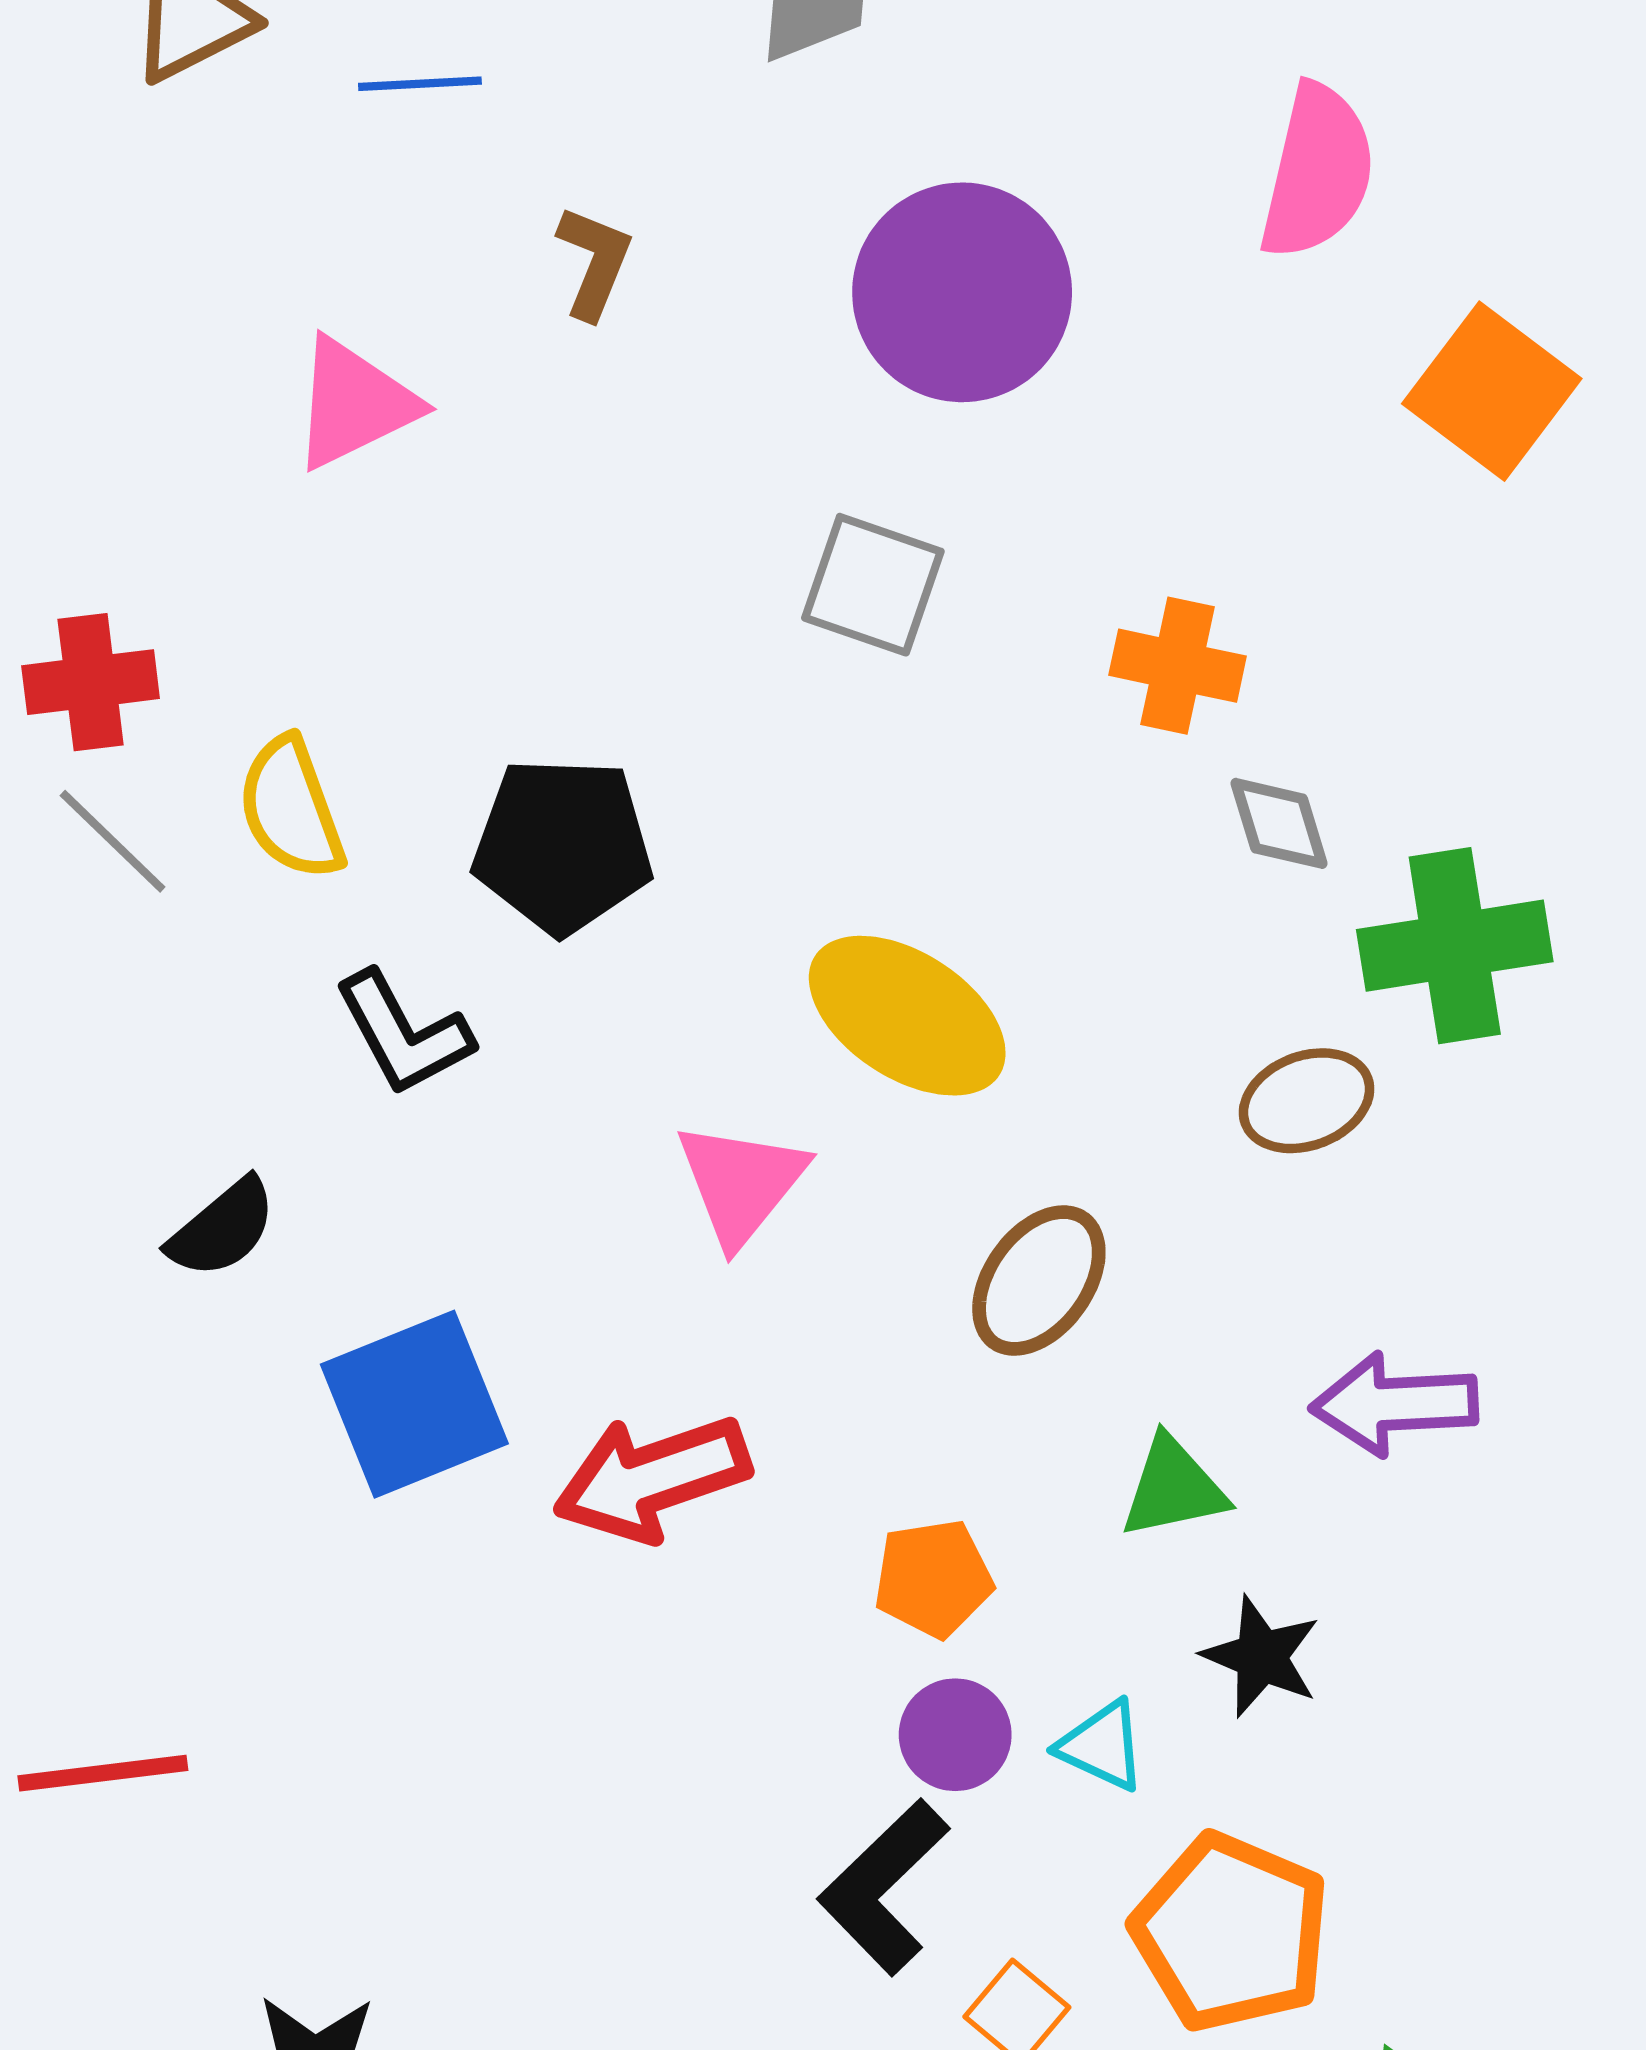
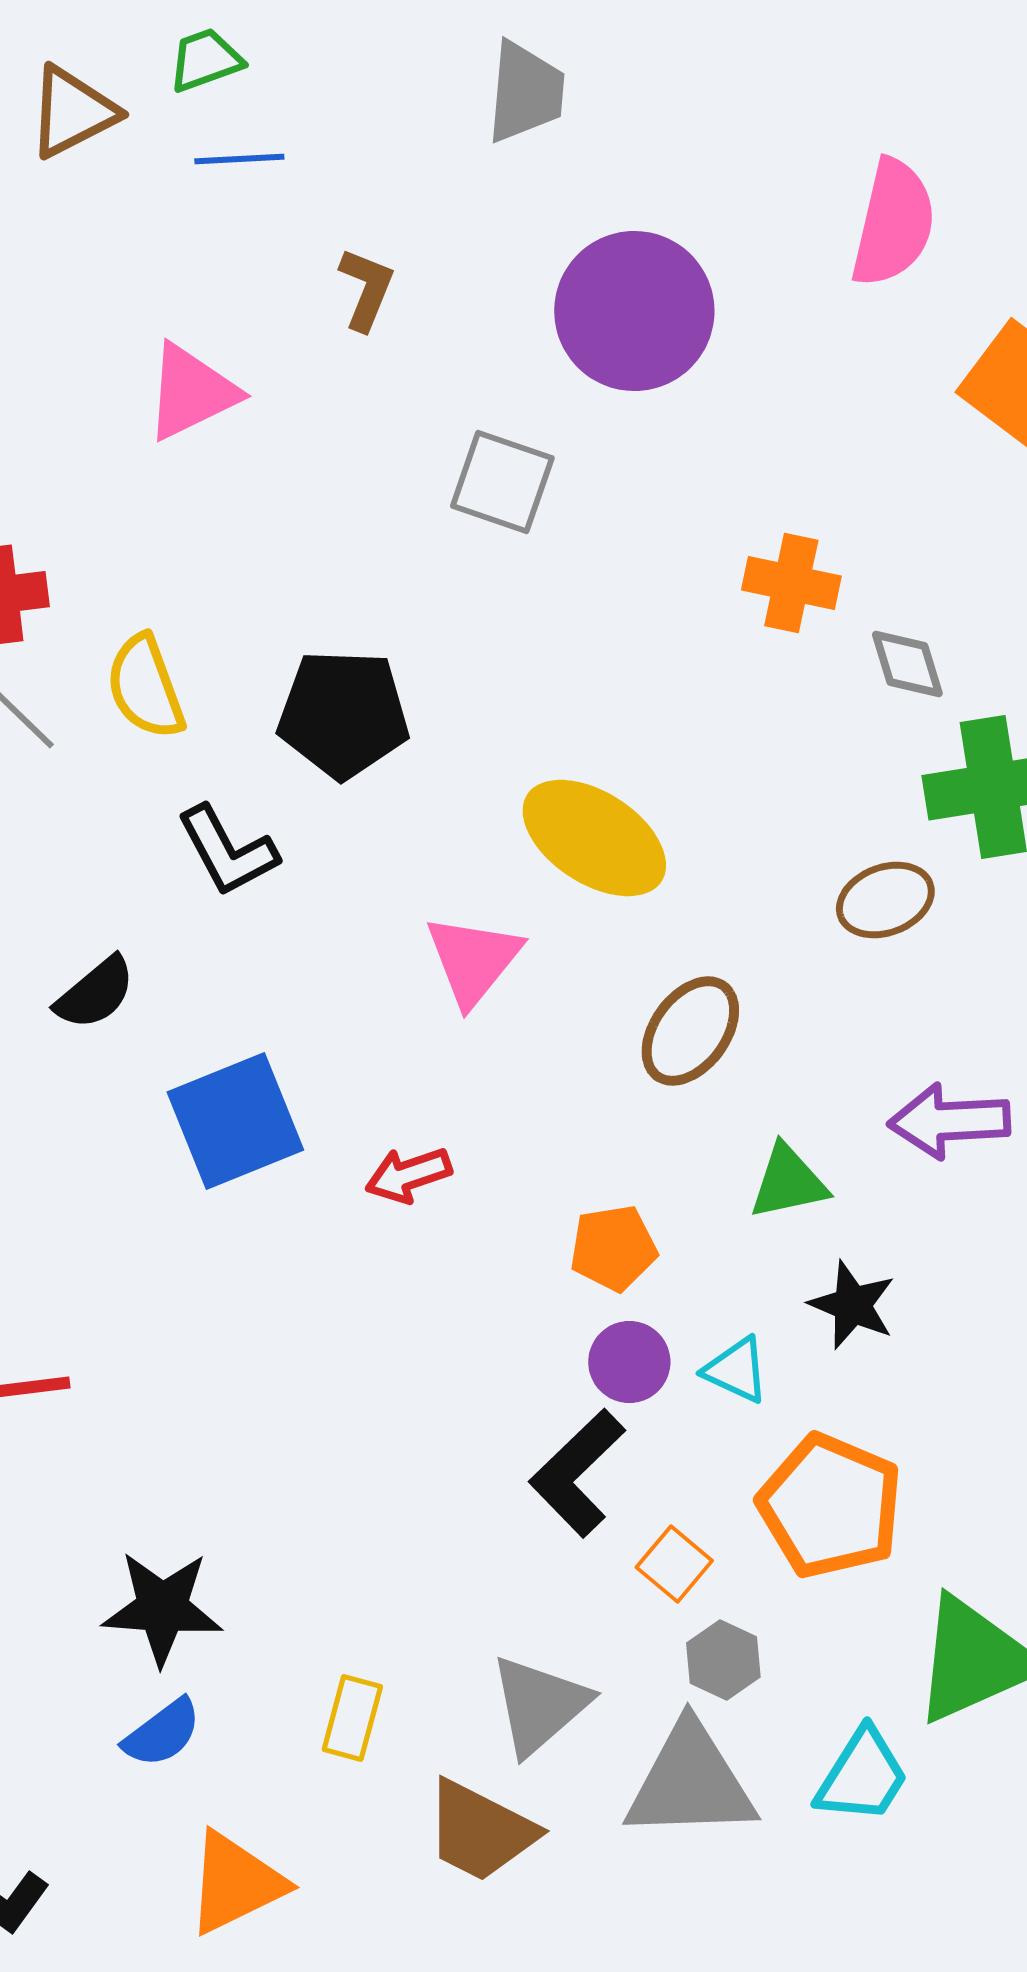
gray square: (873, 585) -> (502, 482), moved
gray diamond: (1279, 823) -> (907, 664), moved
red arrow: (652, 1478) -> (408, 1175), size x0.6

